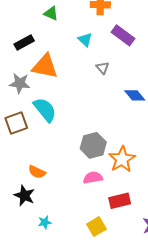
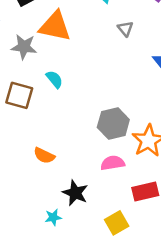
cyan semicircle: (45, 110) -> (54, 79), size x0.6
brown square: (16, 123) -> (19, 95), turned 35
black star: (24, 195) -> (75, 193), moved

